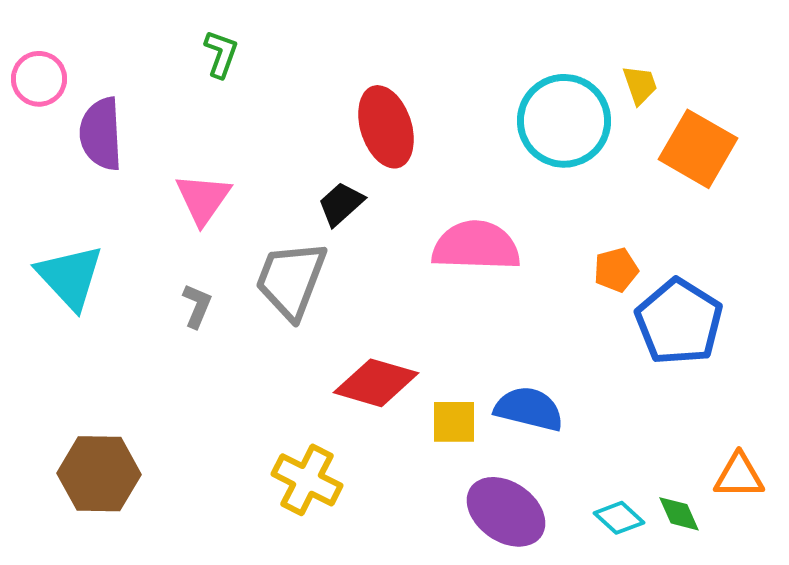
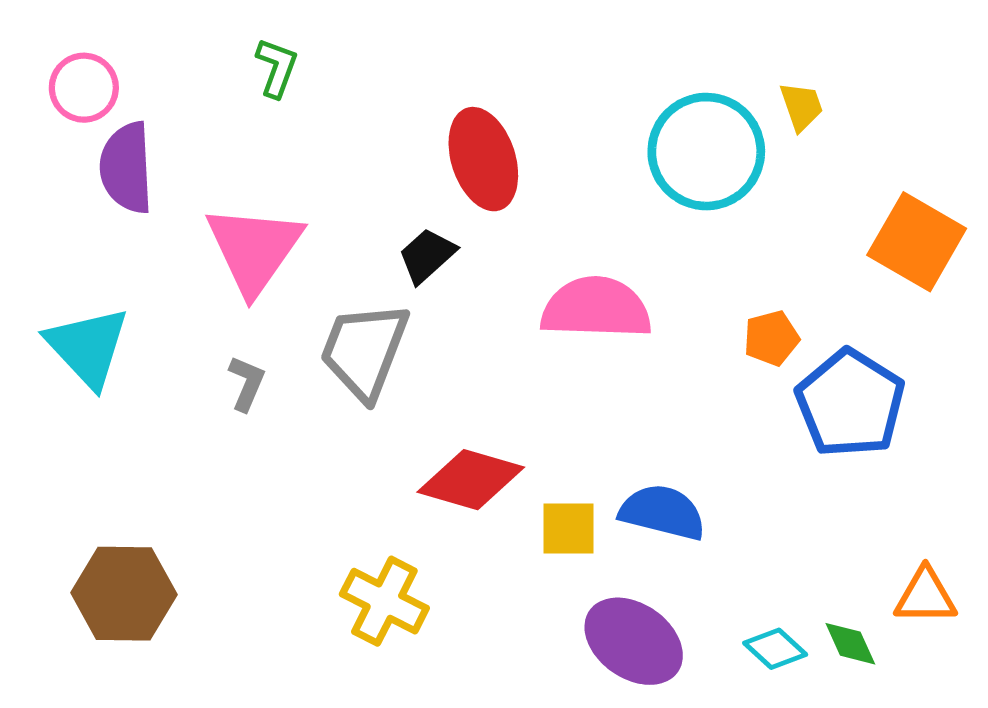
pink circle: (39, 79) -> (84, 88), moved
orange square: (698, 149) -> (917, 242), moved
pink triangle: (203, 199) -> (254, 249), size x1.4

